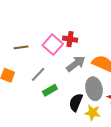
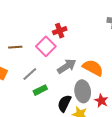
red cross: (70, 39) -> (60, 31), moved, turned -32

